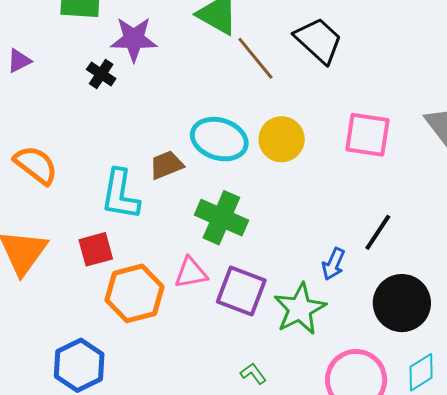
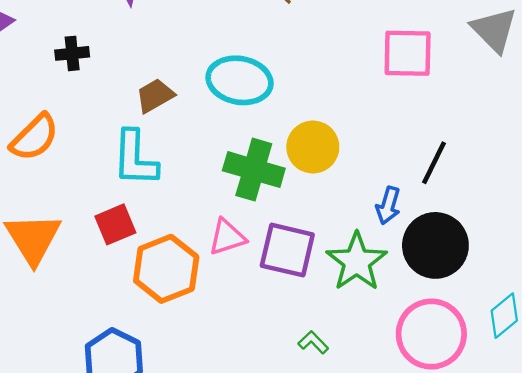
black cross: (101, 74) -> (72, 53), moved, turned -32
yellow circle: (282, 139) -> (313, 147), moved
orange semicircle: (36, 165) -> (34, 137), turned 105
brown trapezoid: (166, 165) -> (155, 96), moved
black circle: (402, 303) -> (435, 245), moved

